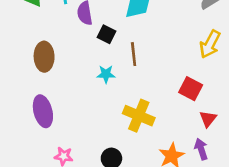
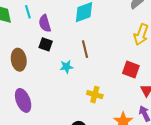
black square: (106, 34) -> (46, 44), moved
yellow cross: (139, 116) -> (95, 95), size x0.7

